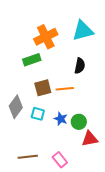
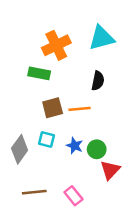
green rectangle: (32, 60) -> (39, 73), turned 30
gray diamond: (16, 107) -> (20, 149), moved
red triangle: (90, 139) -> (110, 170), turned -36

